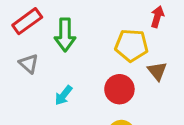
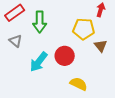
red circle: (119, 89) -> (65, 56), moved
cyan arrow: (64, 95) -> (39, 62), size x1.5

